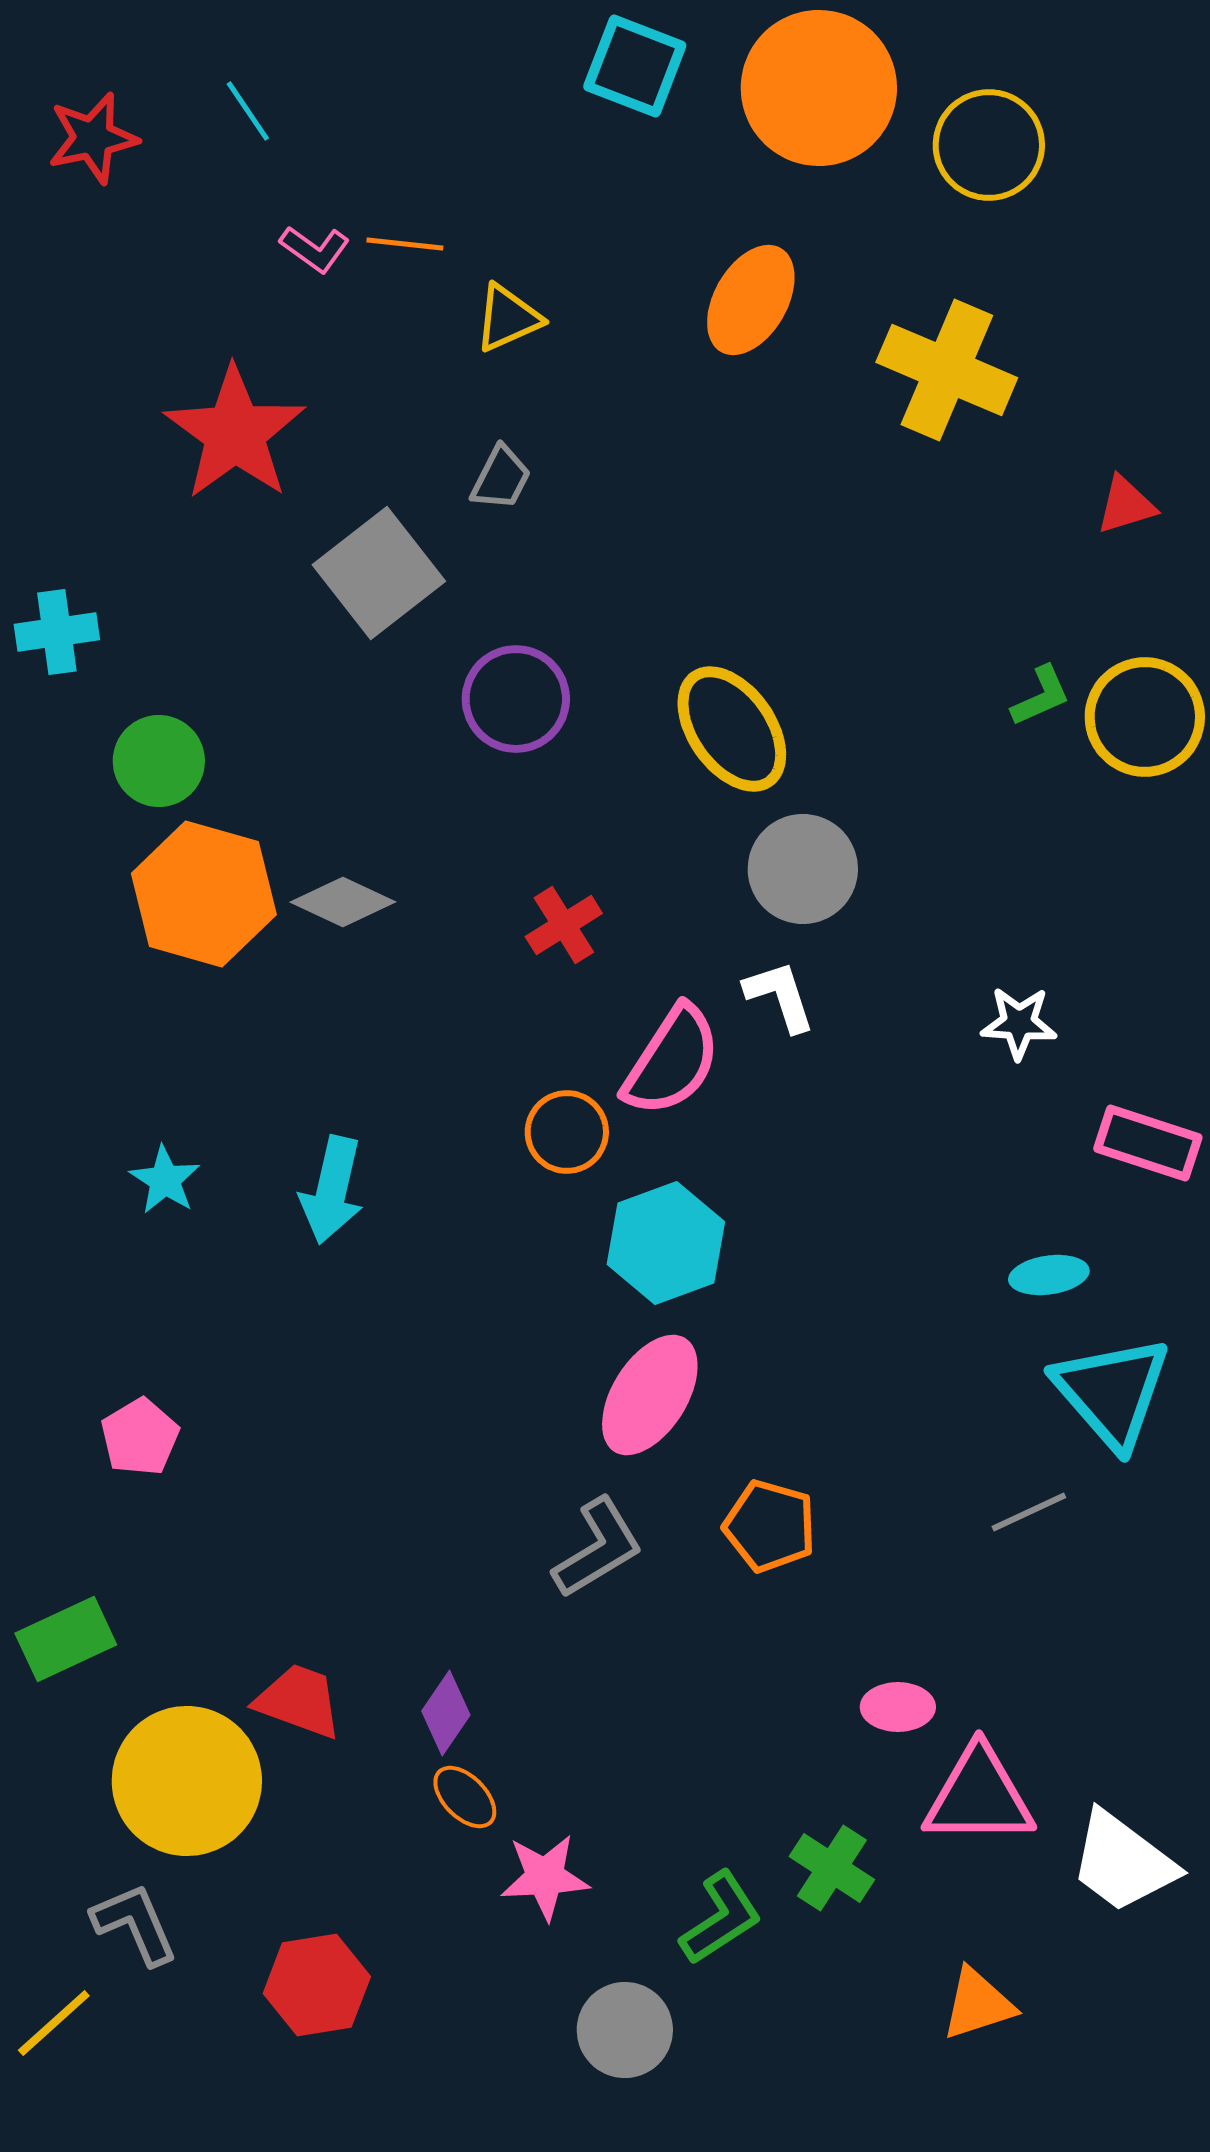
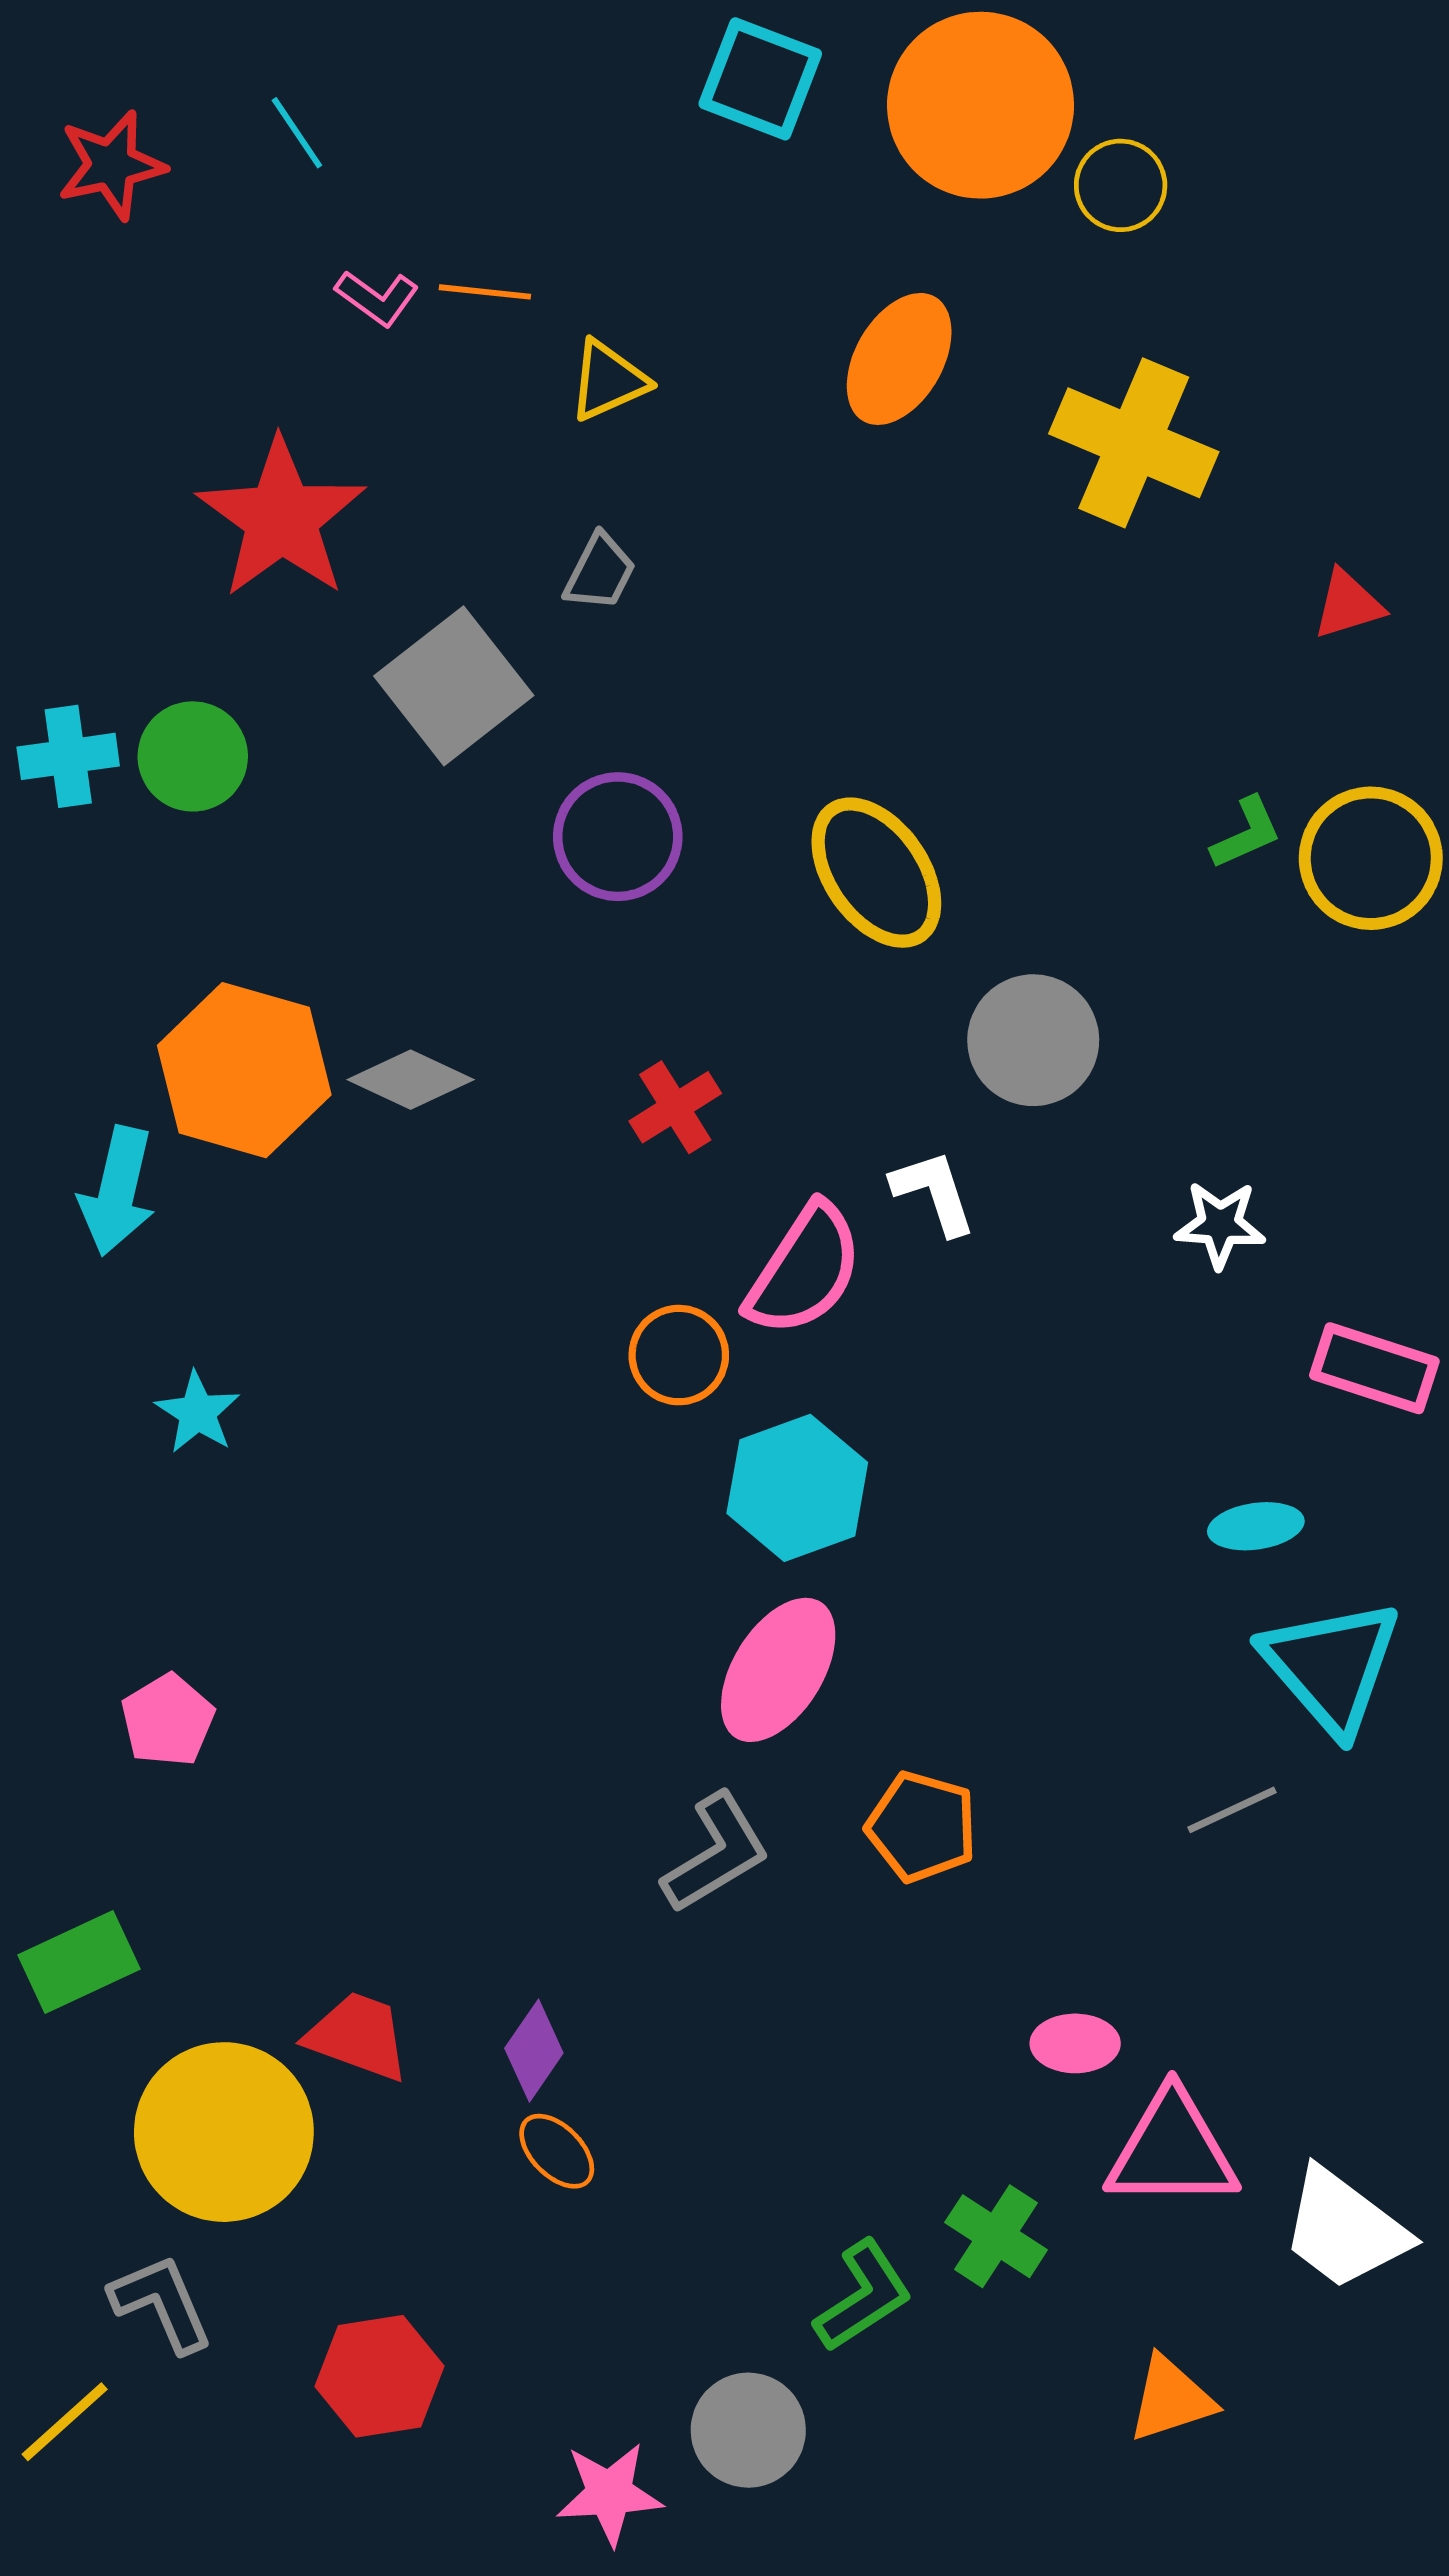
yellow circle: (989, 145) -> (1121, 185), moved, size x0.7
green circle: (159, 761) -> (193, 756), moved
gray circle: (803, 869) -> (1033, 1040), moved
cyan arrow: (332, 1190) -> (117, 1191), moved
pink star: (545, 1877) -> (609, 2494), moved

